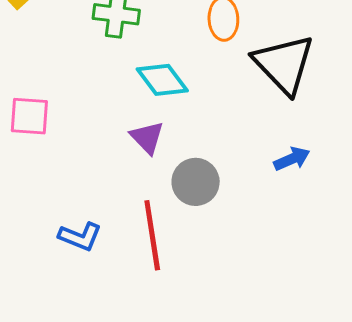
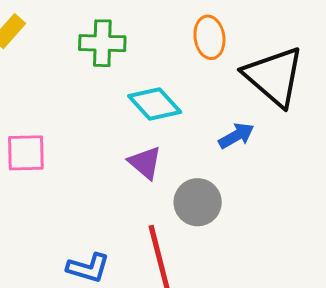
blue arrow: (292, 159) -> (236, 136), moved

